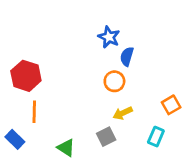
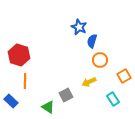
orange circle: (114, 81) -> (100, 60), moved
gray square: (106, 137) -> (66, 95), moved
cyan rectangle: (156, 137) -> (113, 99), turned -56

